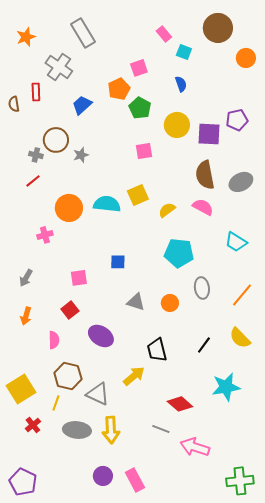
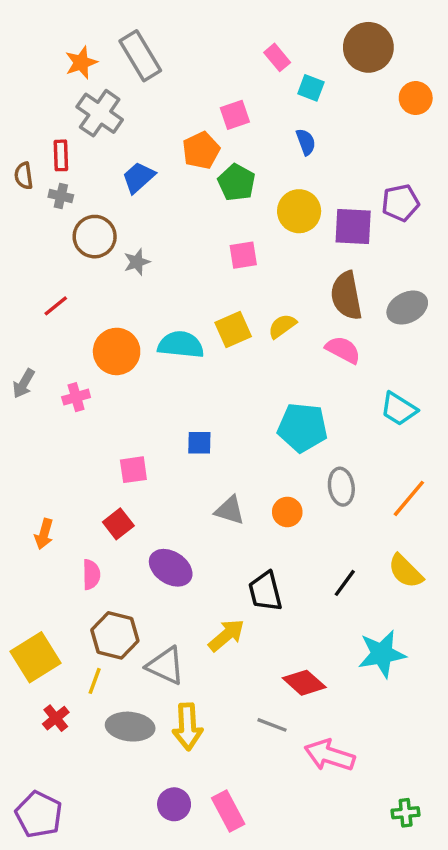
orange star: (26, 37) -> (81, 63), moved
gray cross: (36, 155) -> (61, 196), moved
yellow semicircle: (167, 210) -> (282, 326), moved
gray arrow: (26, 278) -> (24, 384), moved
green cross: (240, 481) -> (406, 813), size x0.6

